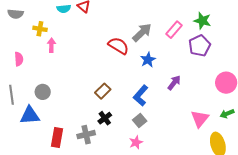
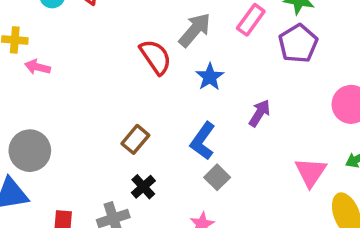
pink arrow: (51, 45) -> (38, 67), turned -72
red semicircle: (118, 46) -> (156, 57), turned 30
gray circle: (43, 92) -> (30, 151), size x1.5
gray square: (140, 120) -> (217, 177), moved

